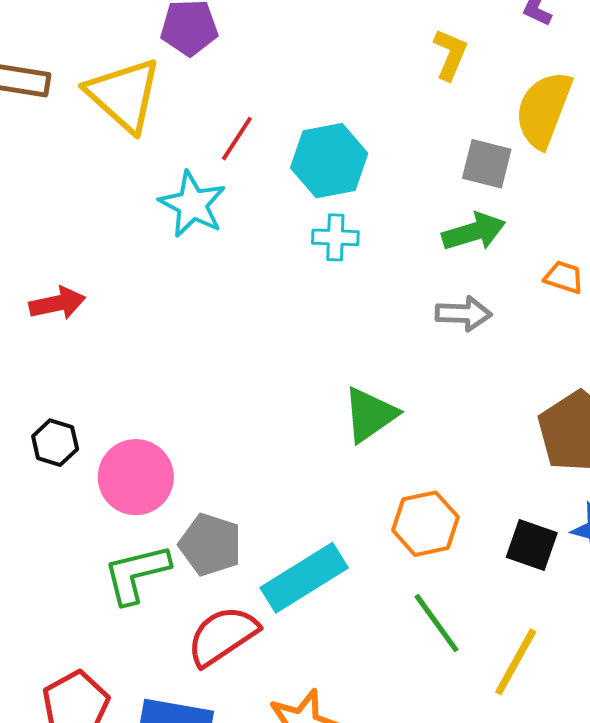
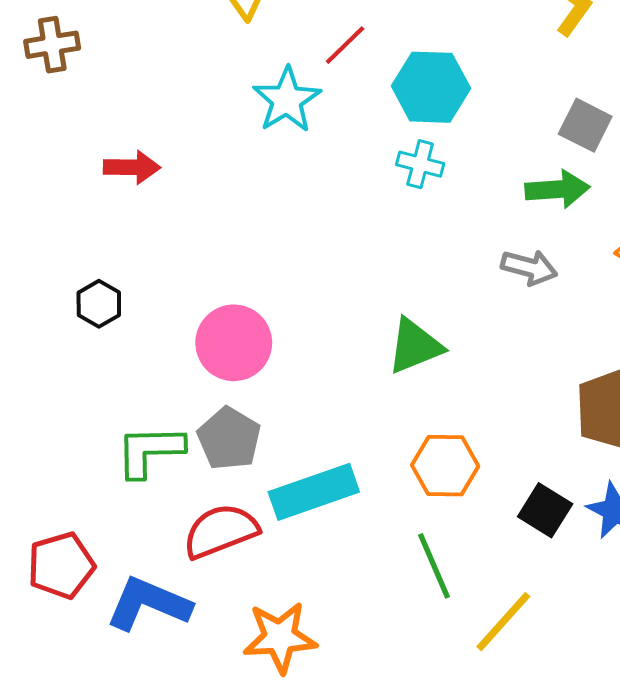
pink circle: (136, 477) -> (234, 343), moved

